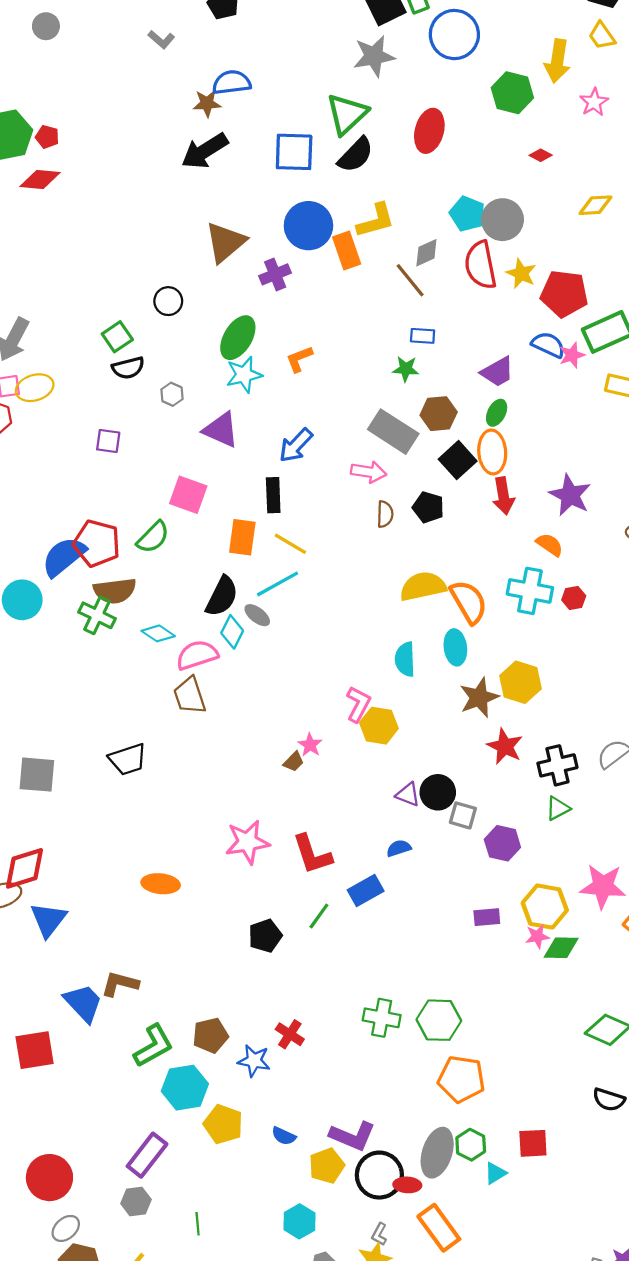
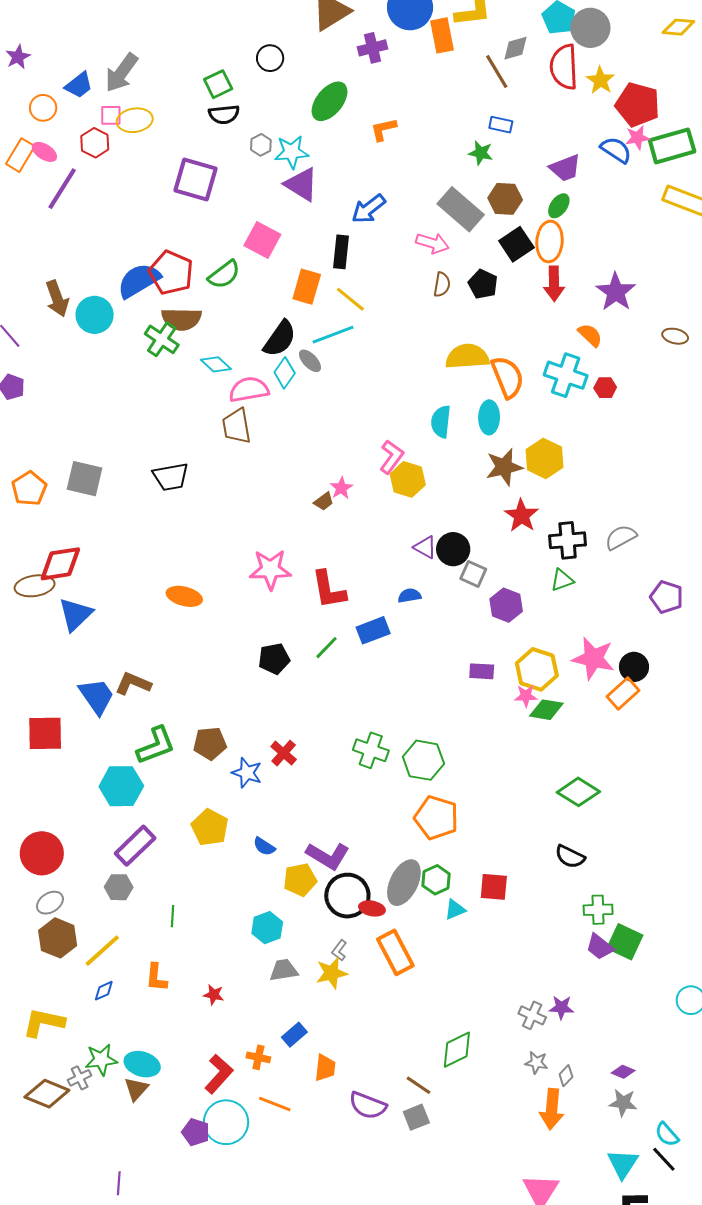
pink star: (572, 355) -> (637, 138), moved
cyan star: (244, 375) -> (292, 152), moved
purple square: (108, 441) -> (196, 179), size x1.8
cyan hexagon: (185, 1088) -> (121, 786), moved

